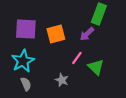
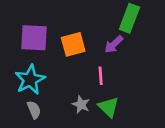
pink line: (77, 58) -> (101, 76), turned -40
green triangle: (96, 67) -> (108, 107), moved

